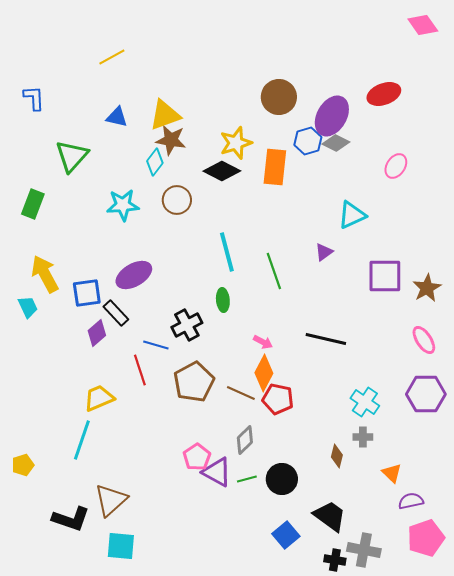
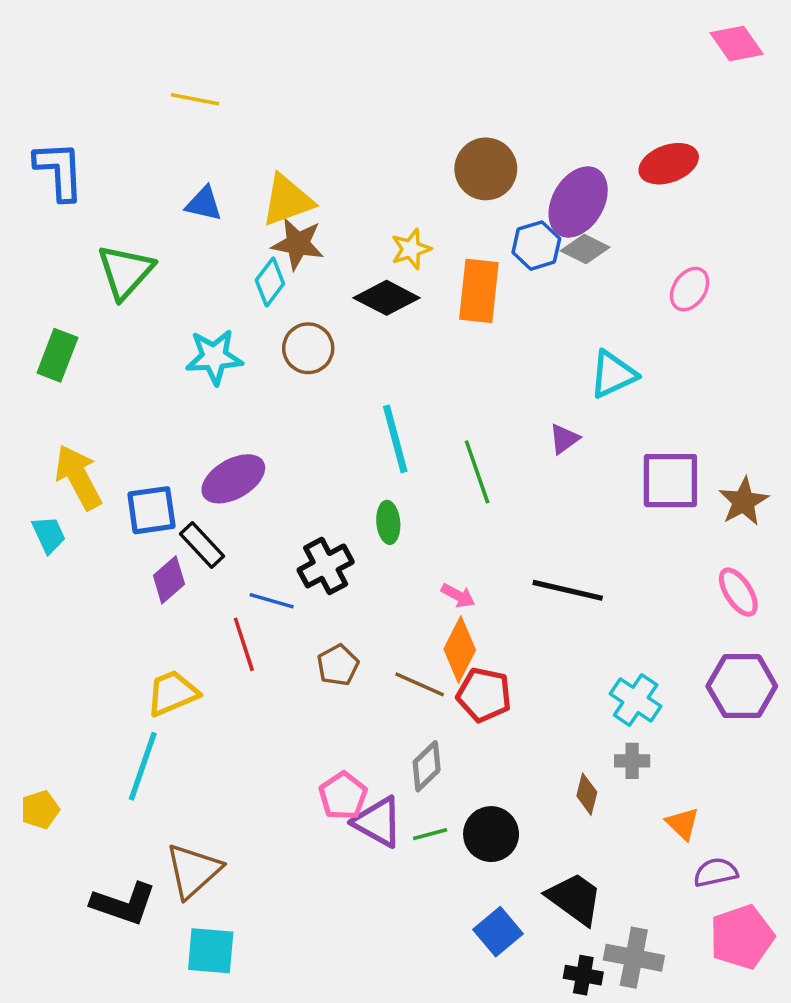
yellow line: (112, 57) -> (195, 99), turned 40
blue L-shape: (34, 98) -> (59, 171), size x1.4
yellow star: (236, 143) -> (411, 249), size x0.7
brown pentagon: (194, 382) -> (338, 665), size x0.6

